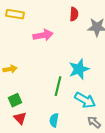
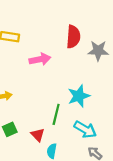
red semicircle: (74, 14) -> (73, 37), size x1.5
red triangle: (20, 118) -> (38, 135), moved

